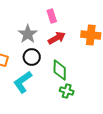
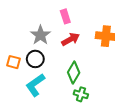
black circle: (32, 57) -> (35, 59), moved
green diamond: (60, 70) -> (74, 72), turned 30

